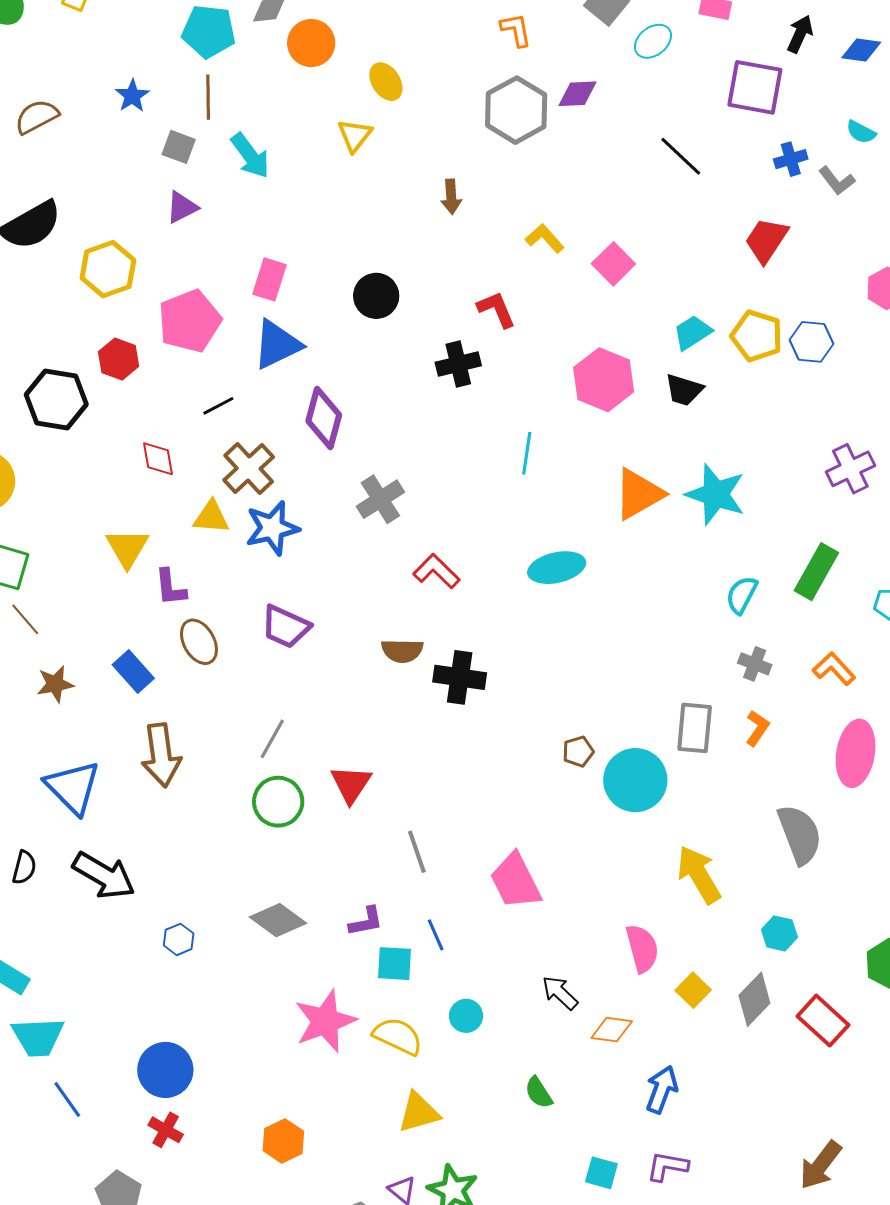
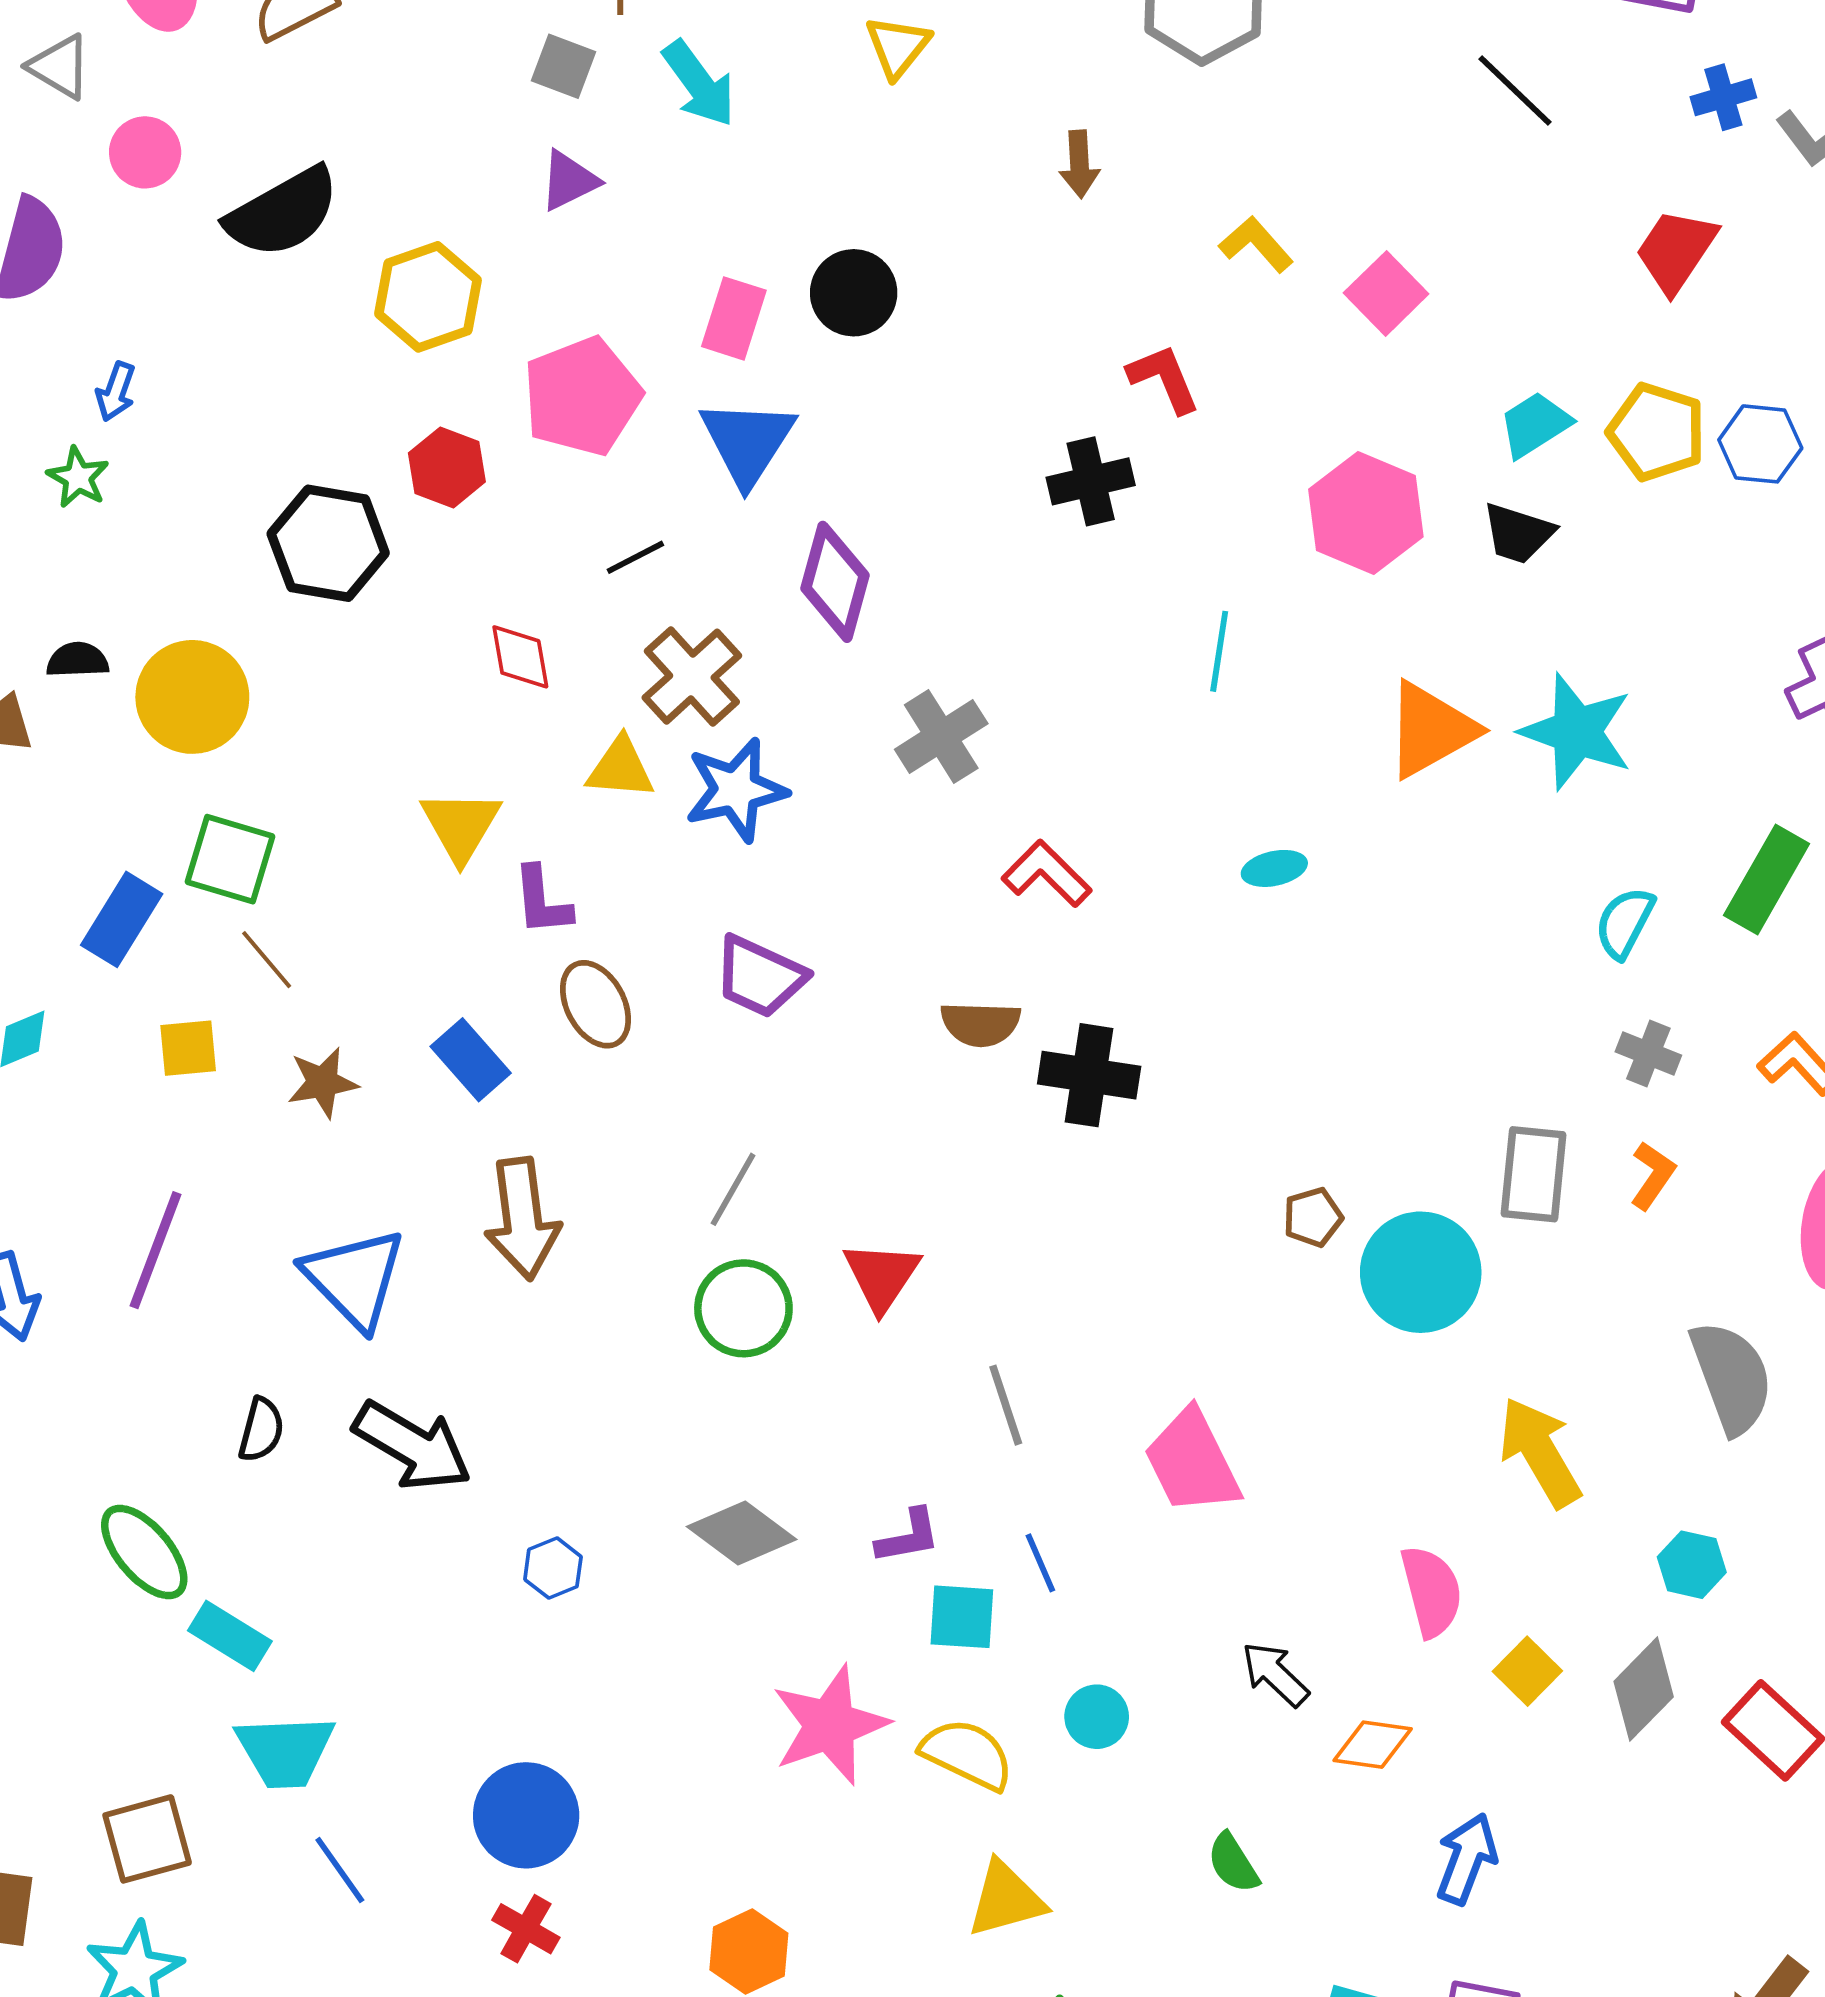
black circle: (376, 296) -> (854, 293), moved
blue triangle: (277, 344) -> (747, 442), turned -32
cyan ellipse: (557, 568) -> (1274, 868), size x0.6

